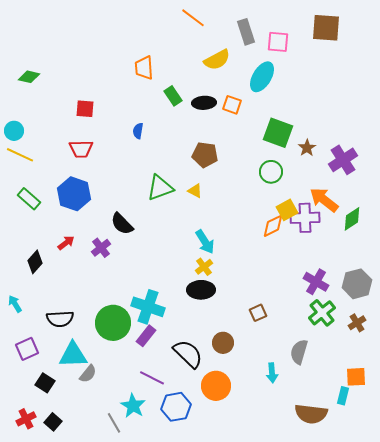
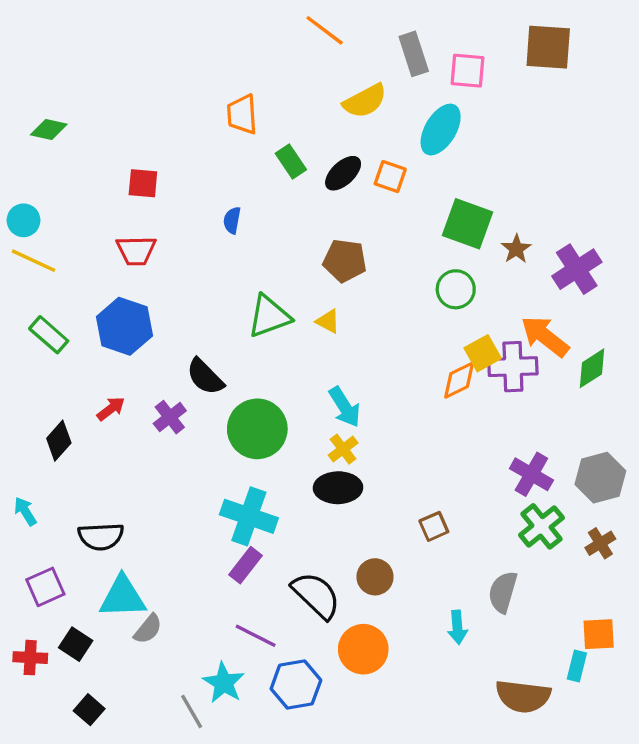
black ellipse: (204, 103) -> (343, 173), turned -40
green circle: (113, 323) -> (257, 429), moved
red cross: (26, 419) -> (30, 658), moved, turned 30

